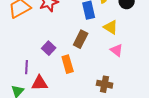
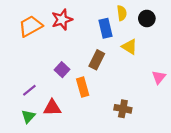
pink triangle: (117, 50) -> (159, 77), moved, turned 32
purple line: (27, 67) -> (29, 90), moved, turned 48

